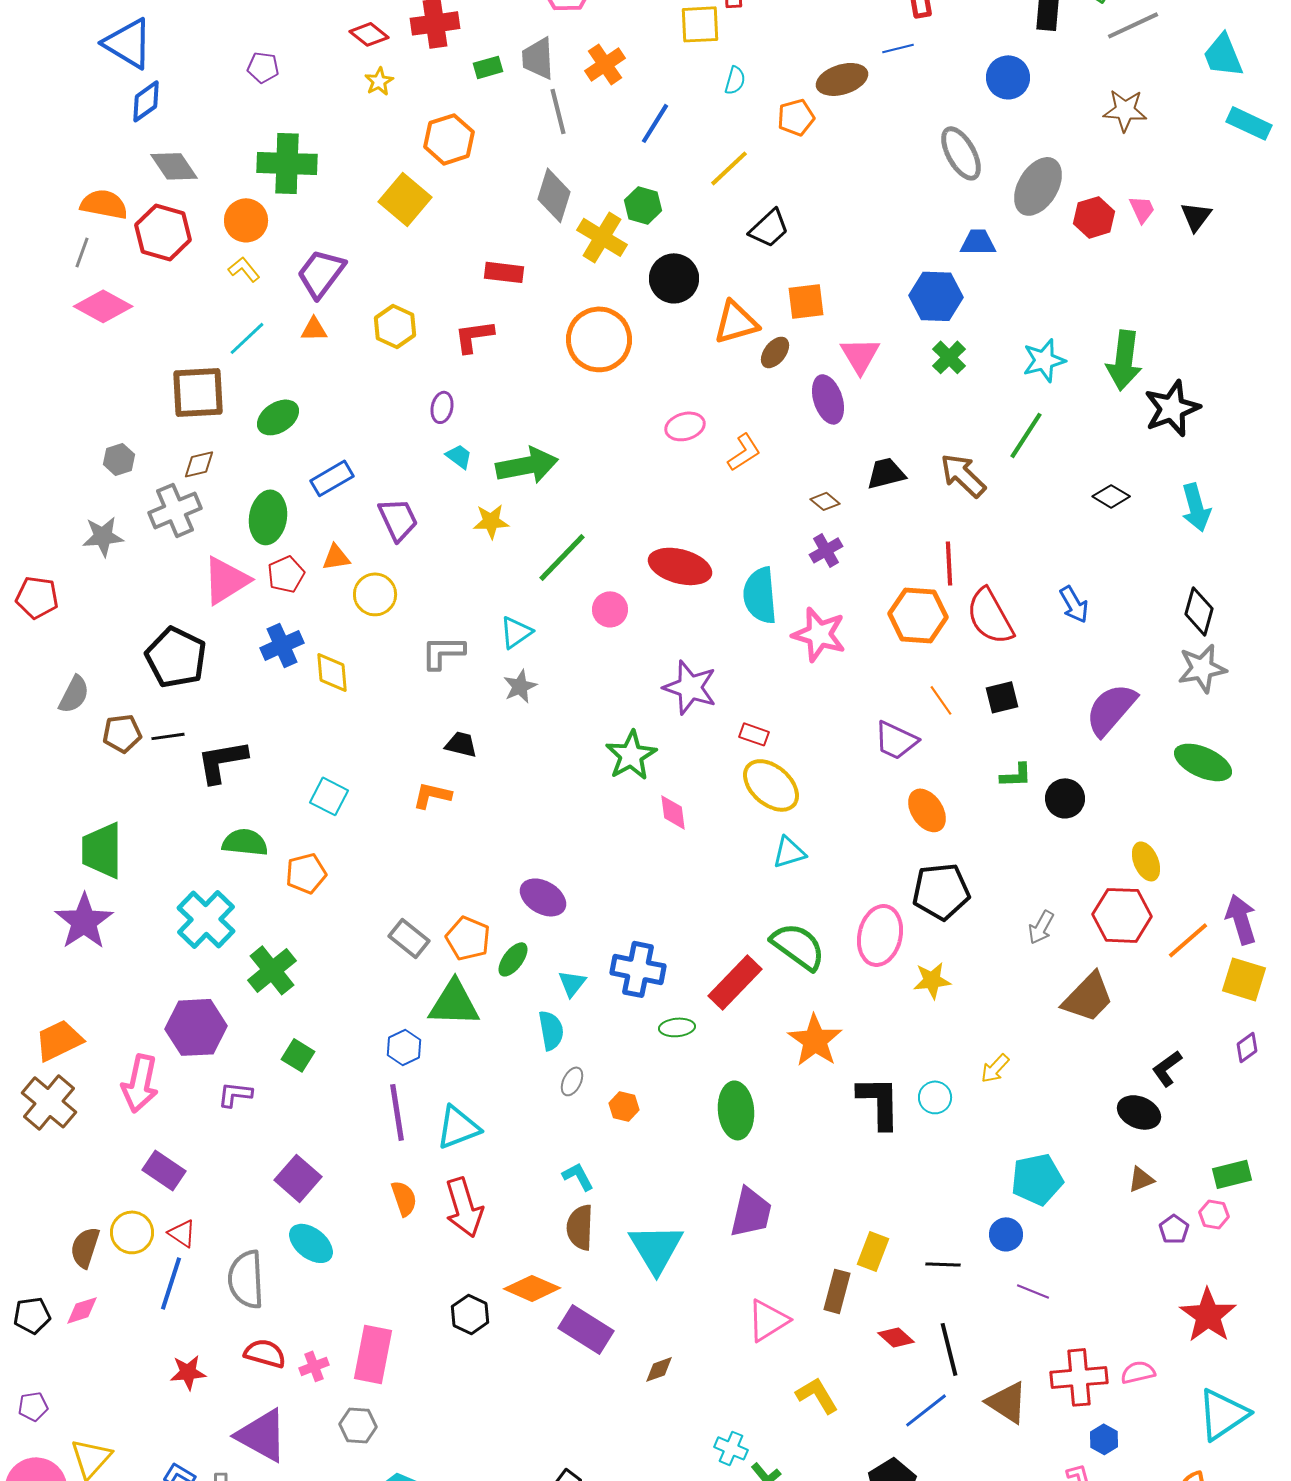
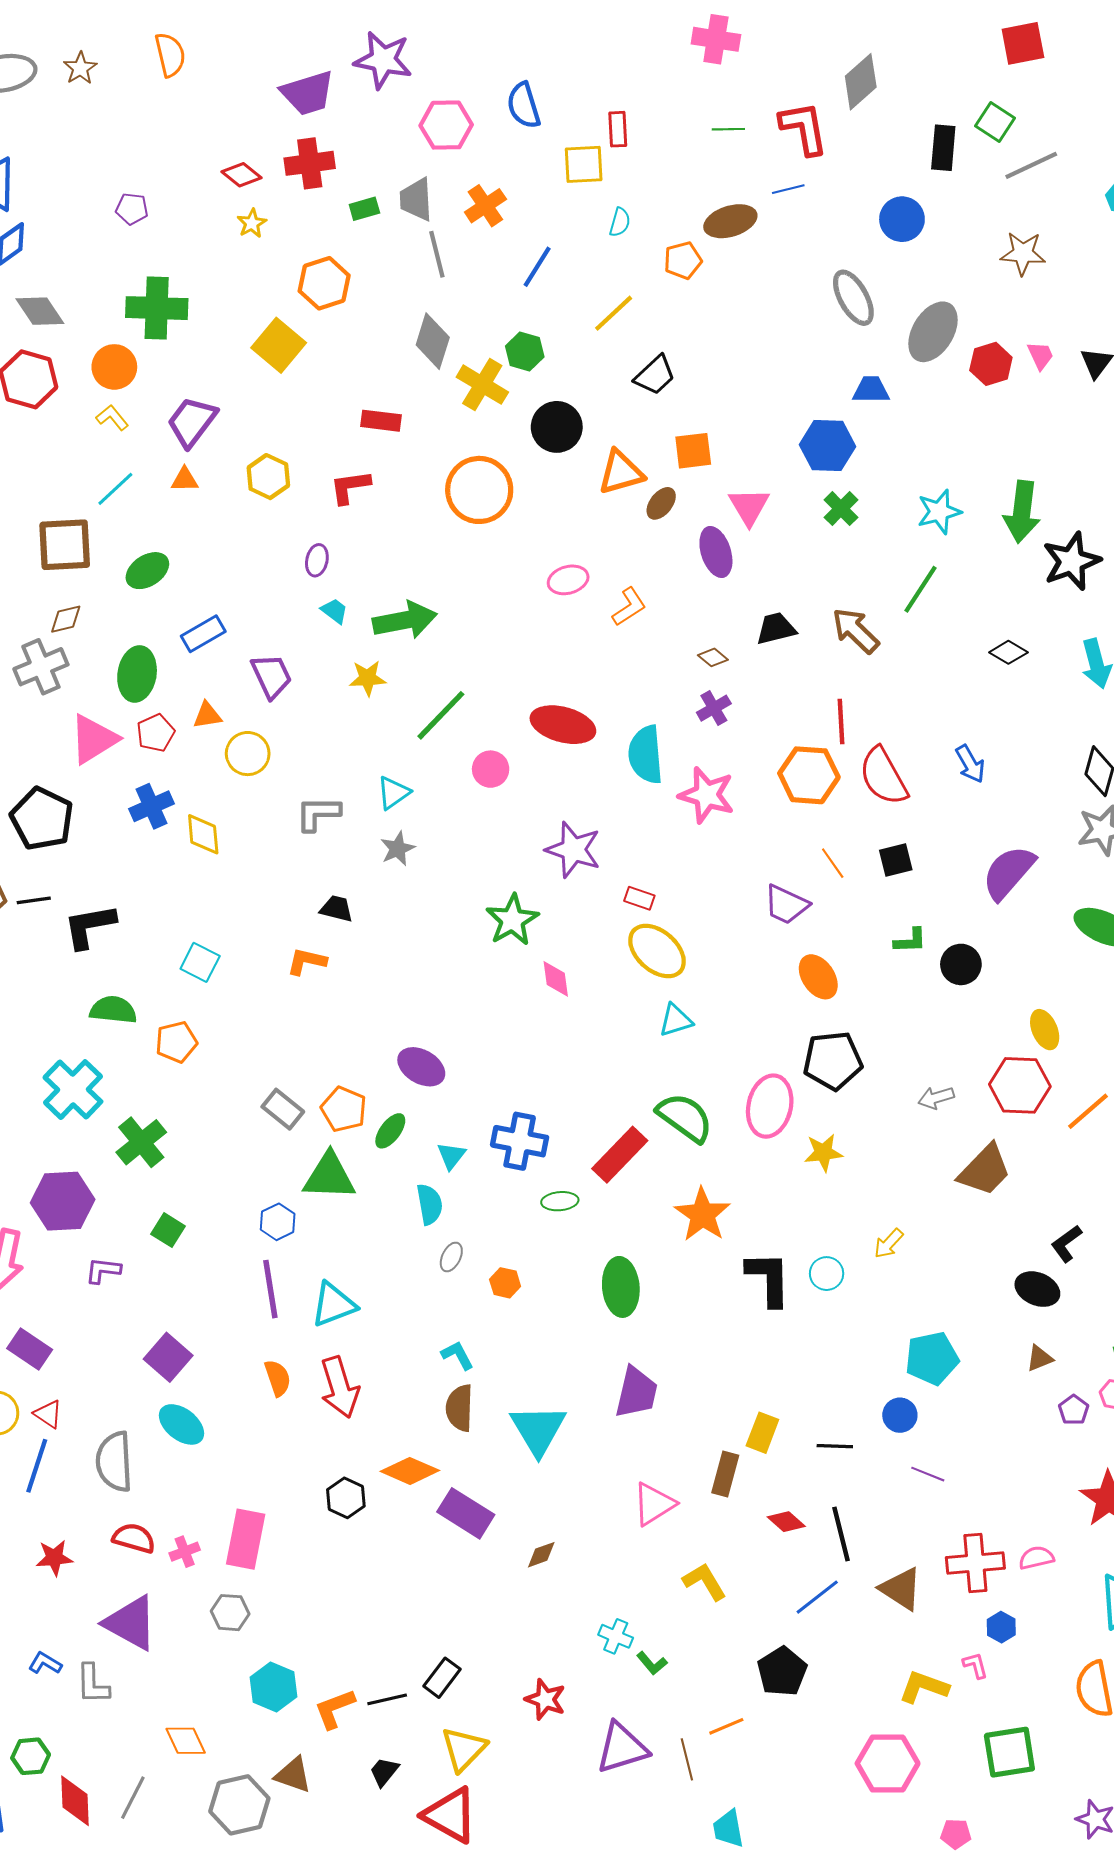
gray arrow: (1041, 927) -> (936, 1098), turned 44

